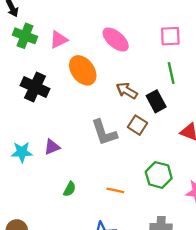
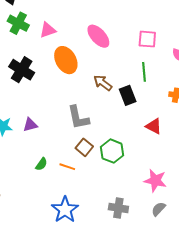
brown square: (138, 125) -> (84, 147), moved
green hexagon: (159, 175) -> (112, 151), moved
orange line: (115, 190) -> (67, 167), moved

